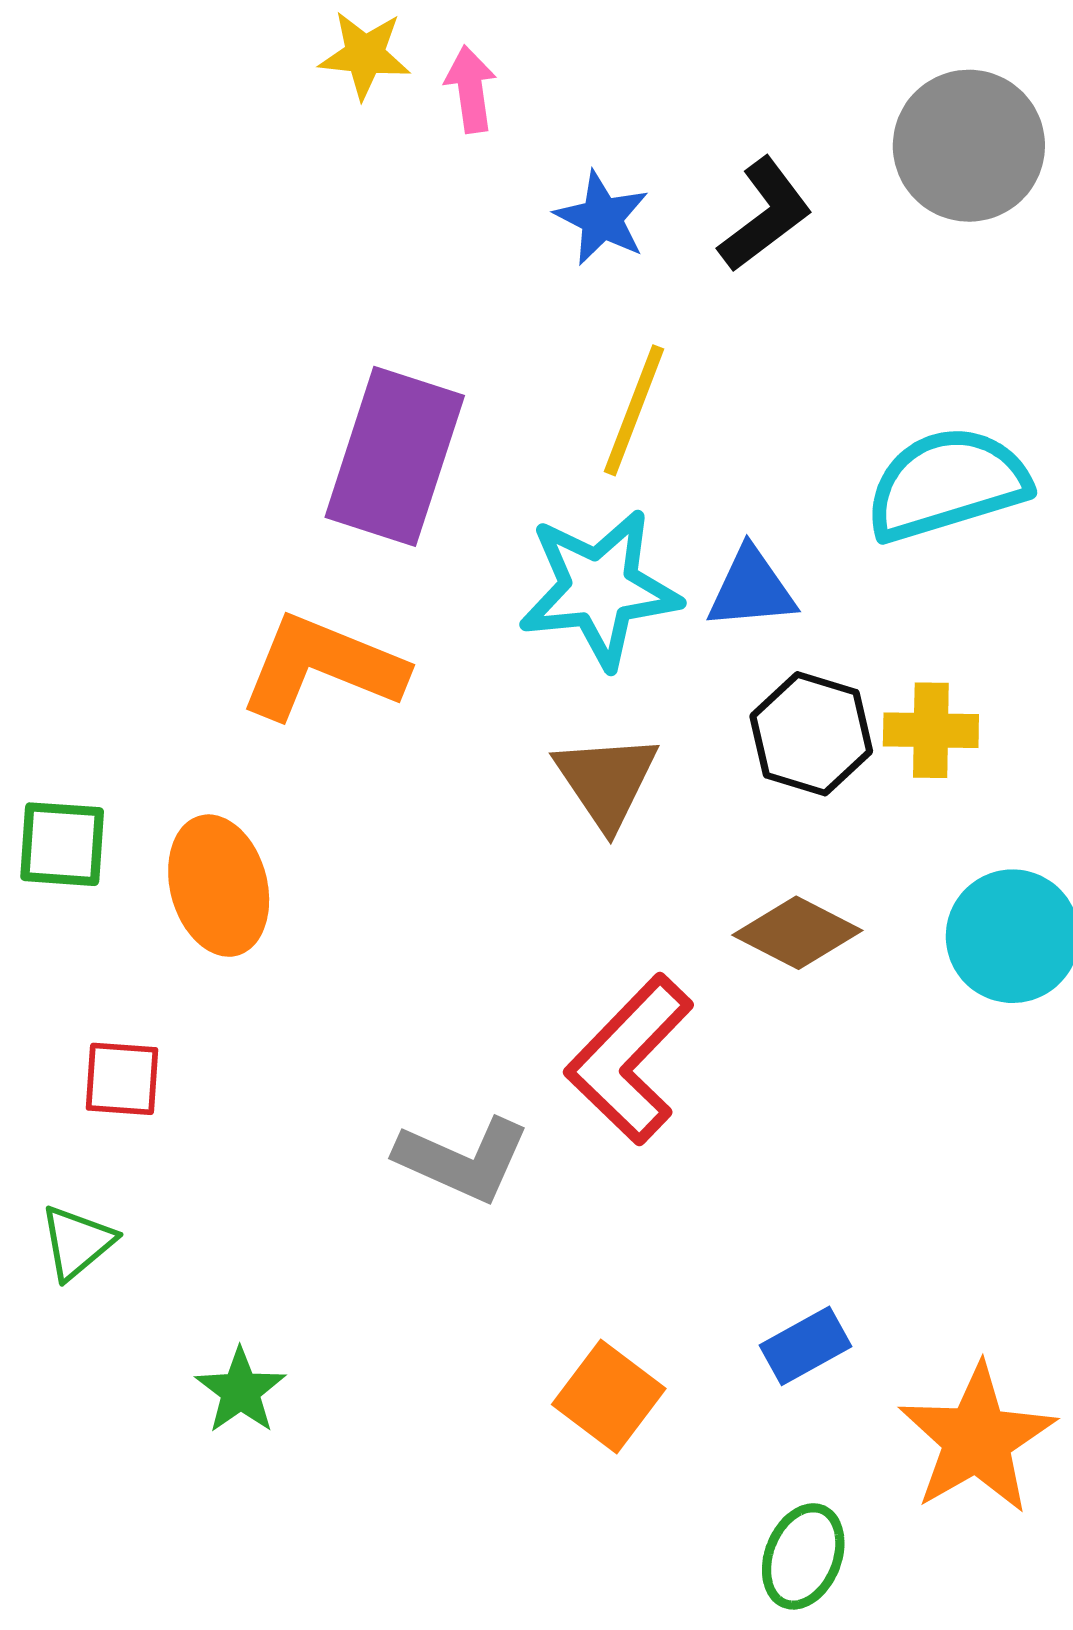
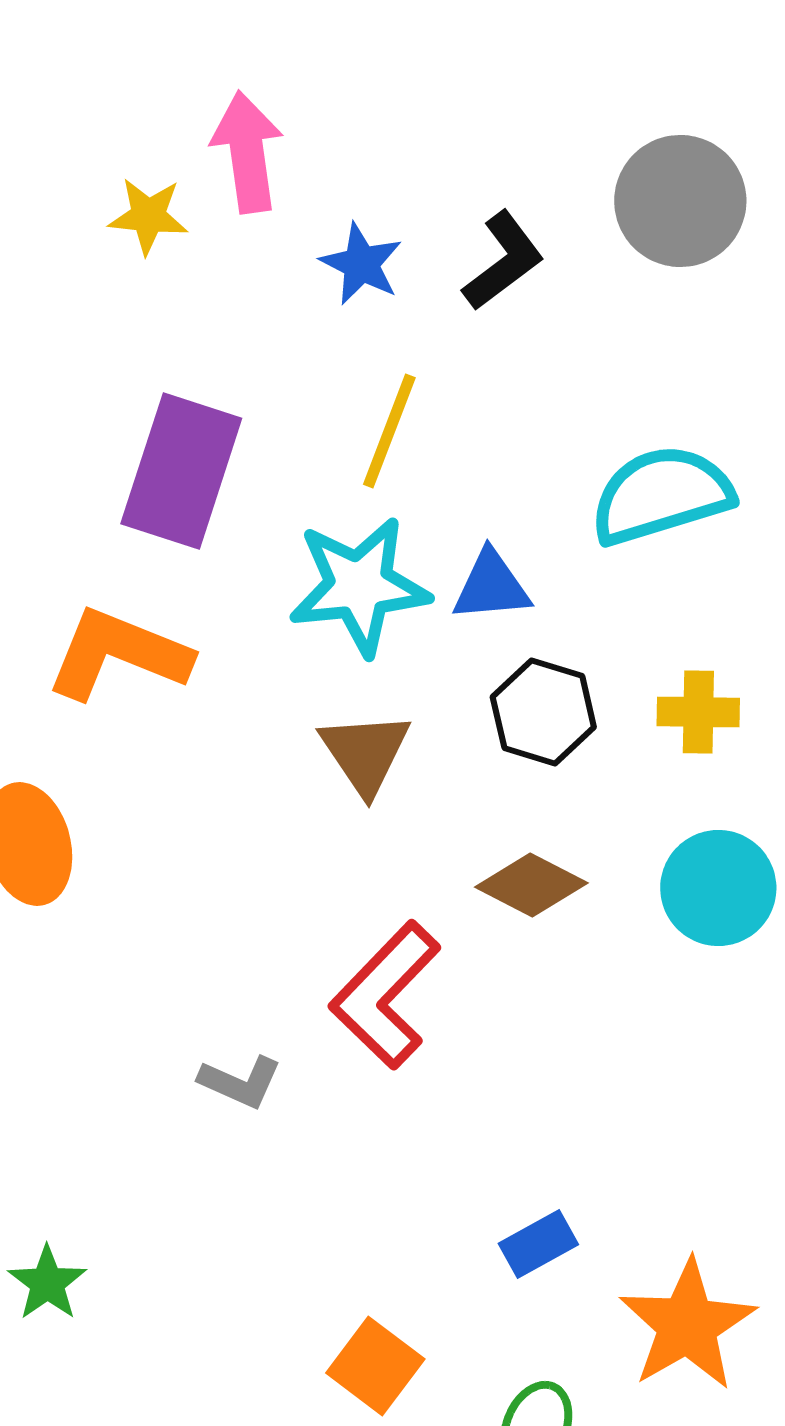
yellow star: (365, 55) -> (148, 216), moved
pink arrow: (471, 89) -> (247, 152), size x1.6
yellow cross: (931, 730) -> (698, 712), moved
gray L-shape: (463, 1159) -> (240, 1082), size x0.7
orange square: (609, 1396) -> (375, 1366), moved

